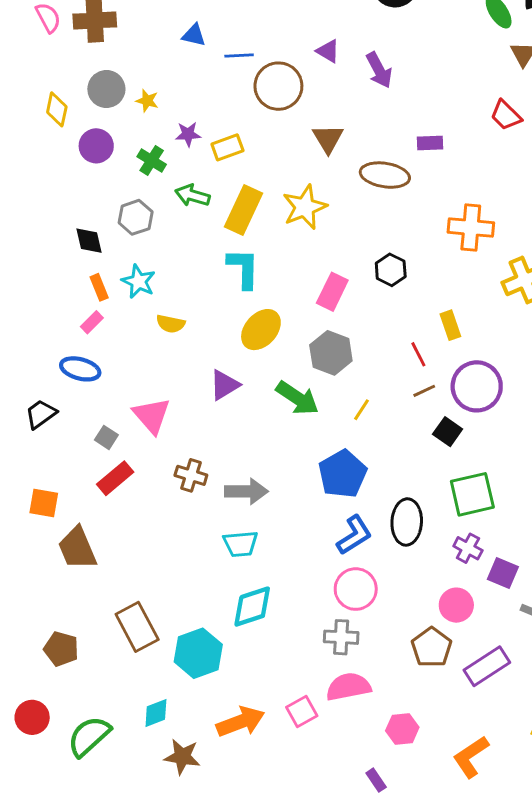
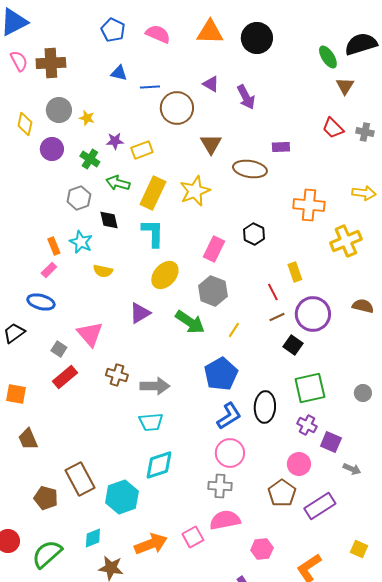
black diamond: (89, 241) -> (109, 220), moved
brown trapezoid: (77, 548) -> (28, 439), moved, size x0.7
brown pentagon: (61, 649) -> (46, 498), moved

